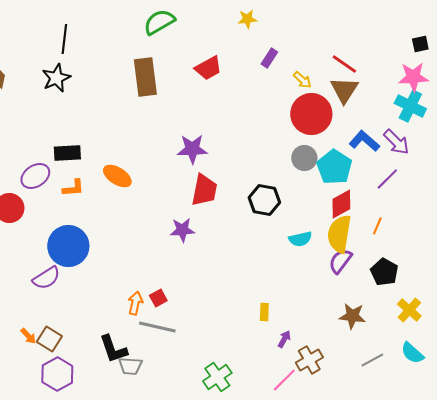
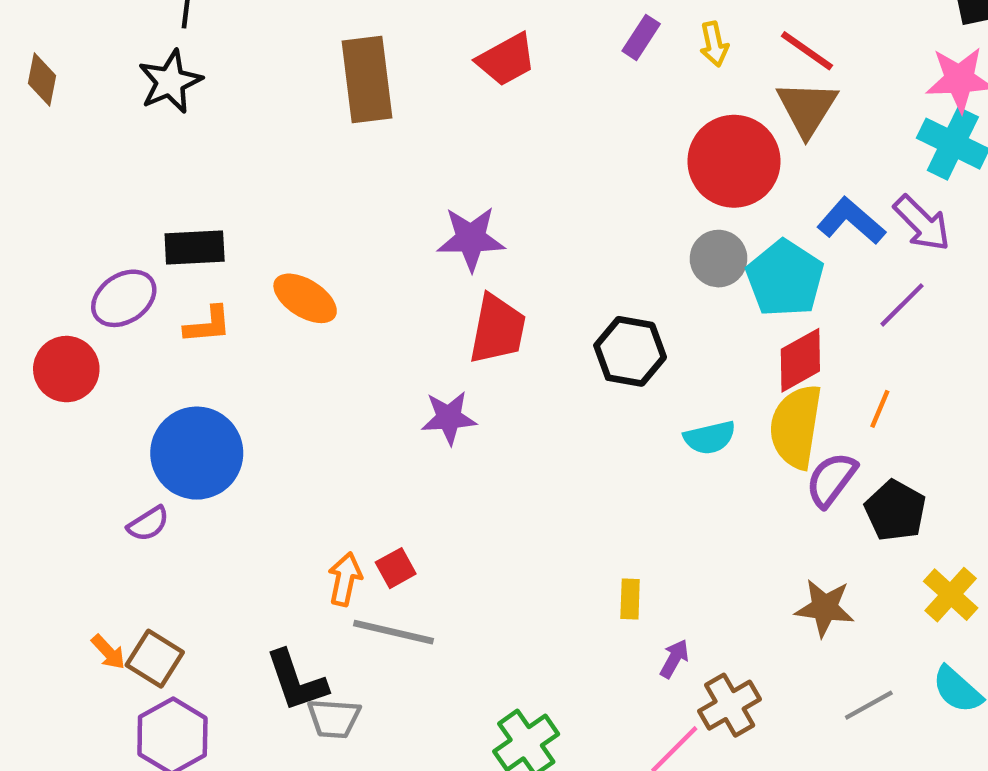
yellow arrow: (302, 80) -> (714, 44), moved, turned 36
purple semicircle: (340, 261) -> (831, 480), moved
purple semicircle: (46, 278) -> (148, 524), size x0.7

